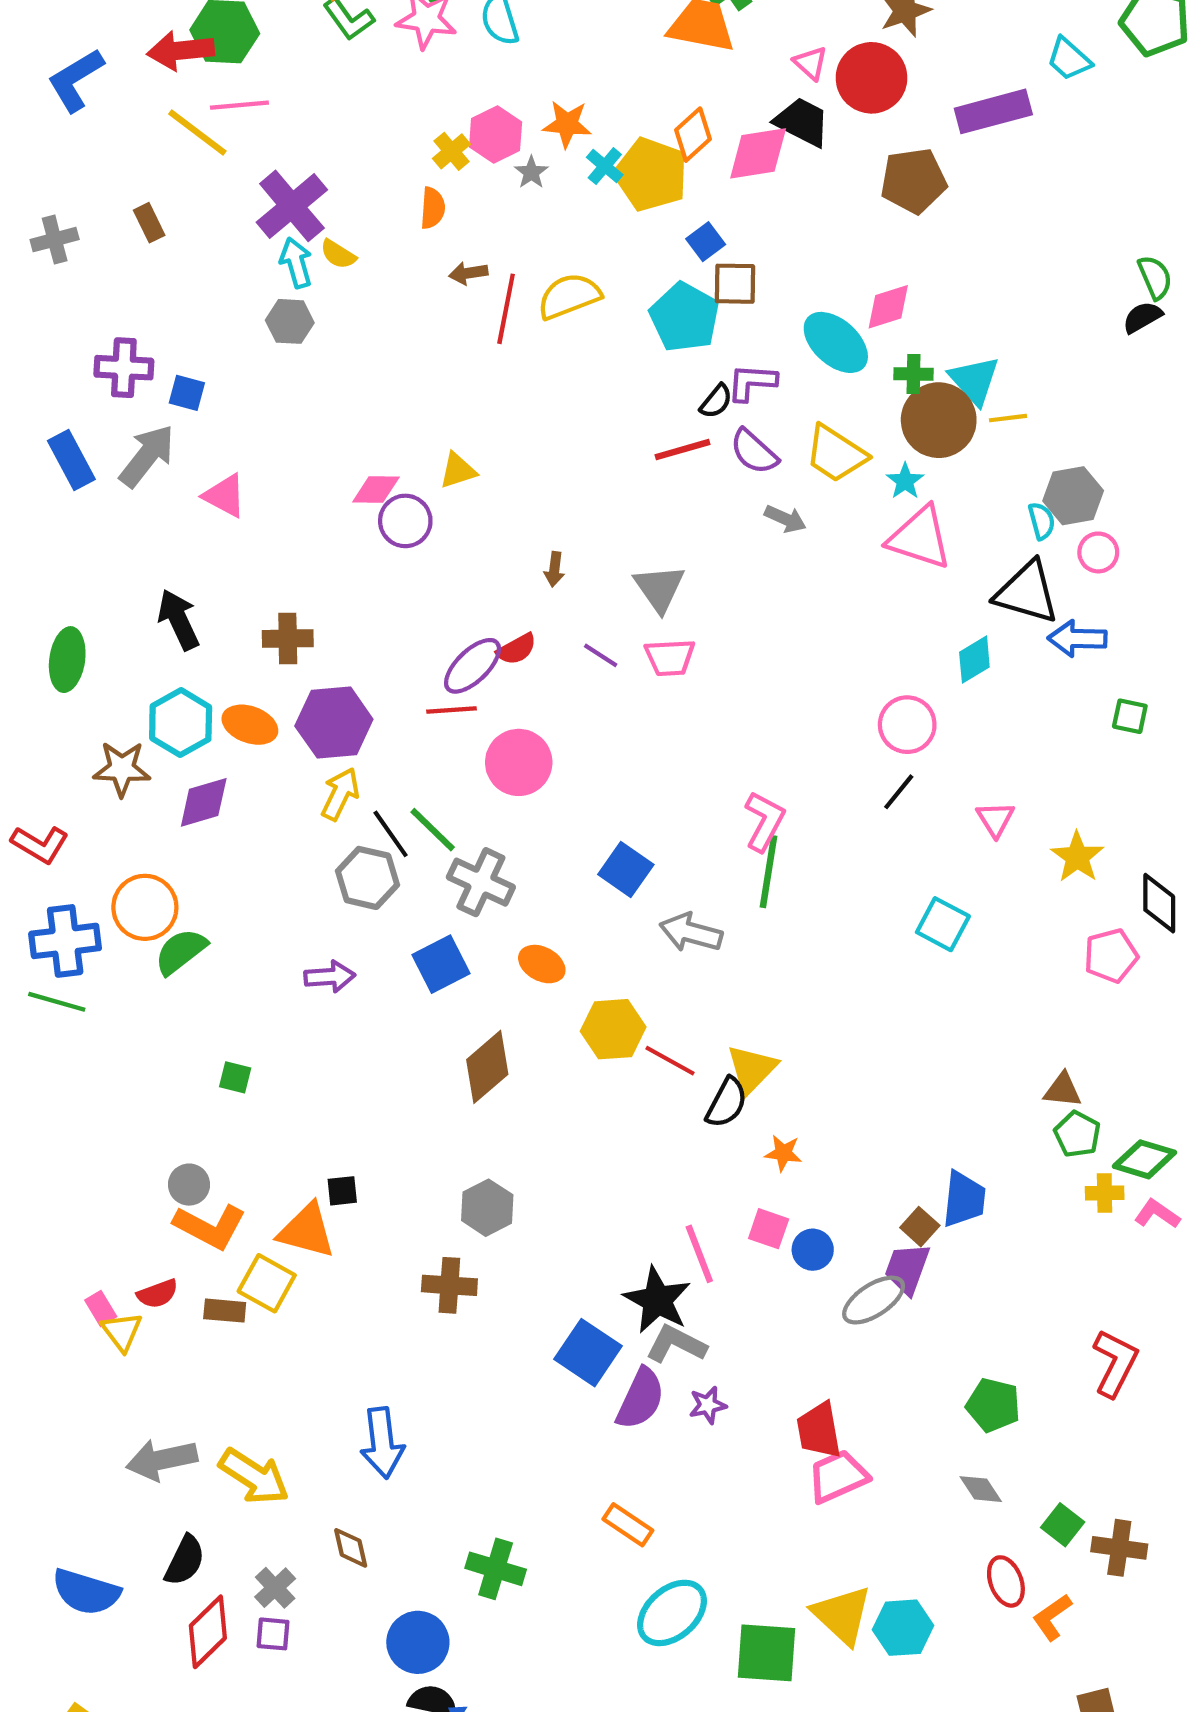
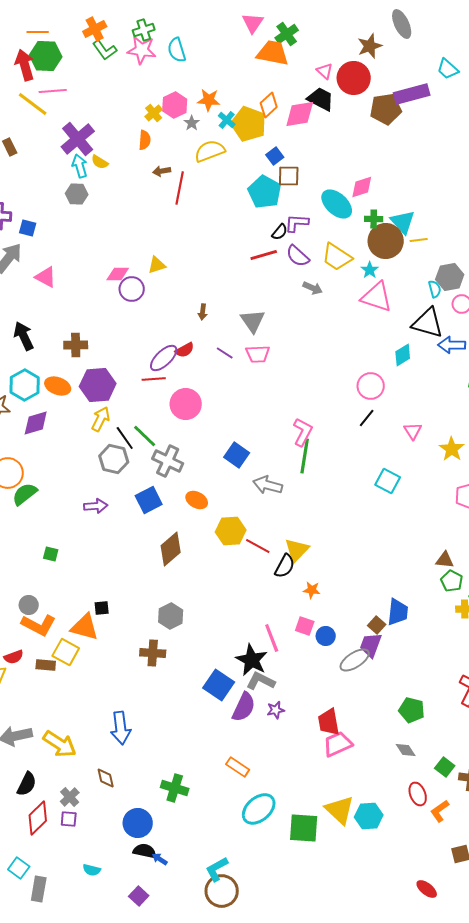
red arrow: (181, 51) -> (25, 65), turned 80
brown pentagon: (913, 181) -> (386, 109), moved
yellow semicircle: (569, 296) -> (210, 151), moved

